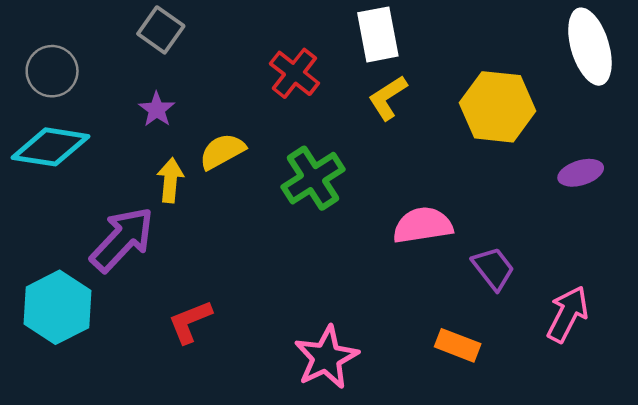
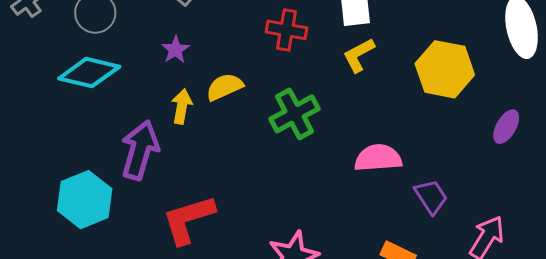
red cross: (294, 73) -> (287, 30), turned -33
purple ellipse: (581, 173) -> (506, 127), turned -48
purple arrow: (122, 239) -> (140, 150), turned -32
red L-shape: (190, 322) -> (188, 219), size x1.5

